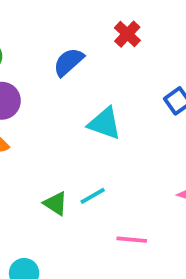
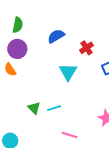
red cross: (127, 34) -> (86, 48), moved
cyan triangle: (105, 123) -> (68, 72), turned 30

